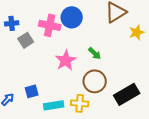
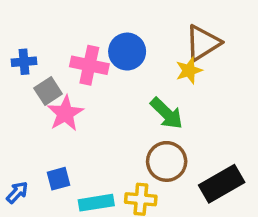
yellow star: (137, 32) -> (189, 70), moved
green arrow: (95, 53) -> (167, 113), size x1.5
pink star: (66, 60) -> (65, 113), moved

